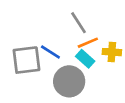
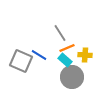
gray square: (26, 60) -> (21, 61), turned 30
gray circle: (69, 81) -> (72, 77), moved

